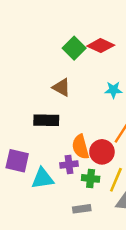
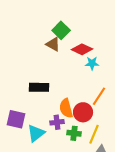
red diamond: (101, 46) -> (82, 49), moved
brown triangle: (61, 87) -> (53, 44), moved
cyan triangle: (42, 178) -> (36, 133), turned -30

